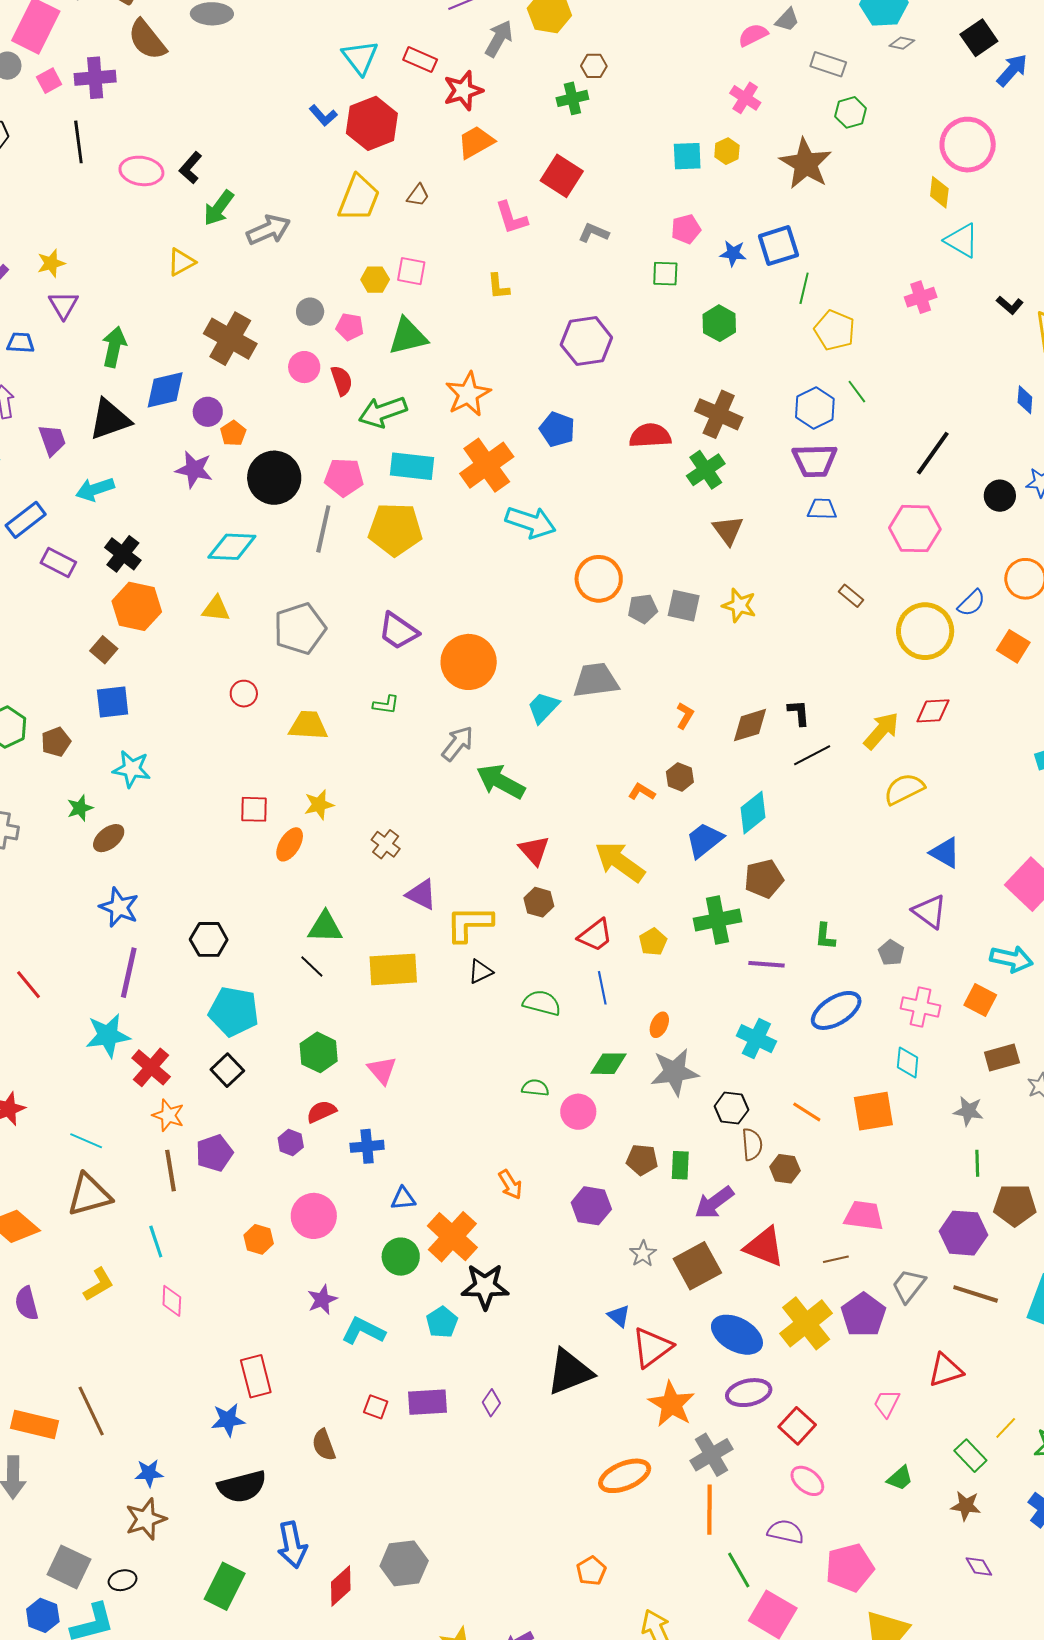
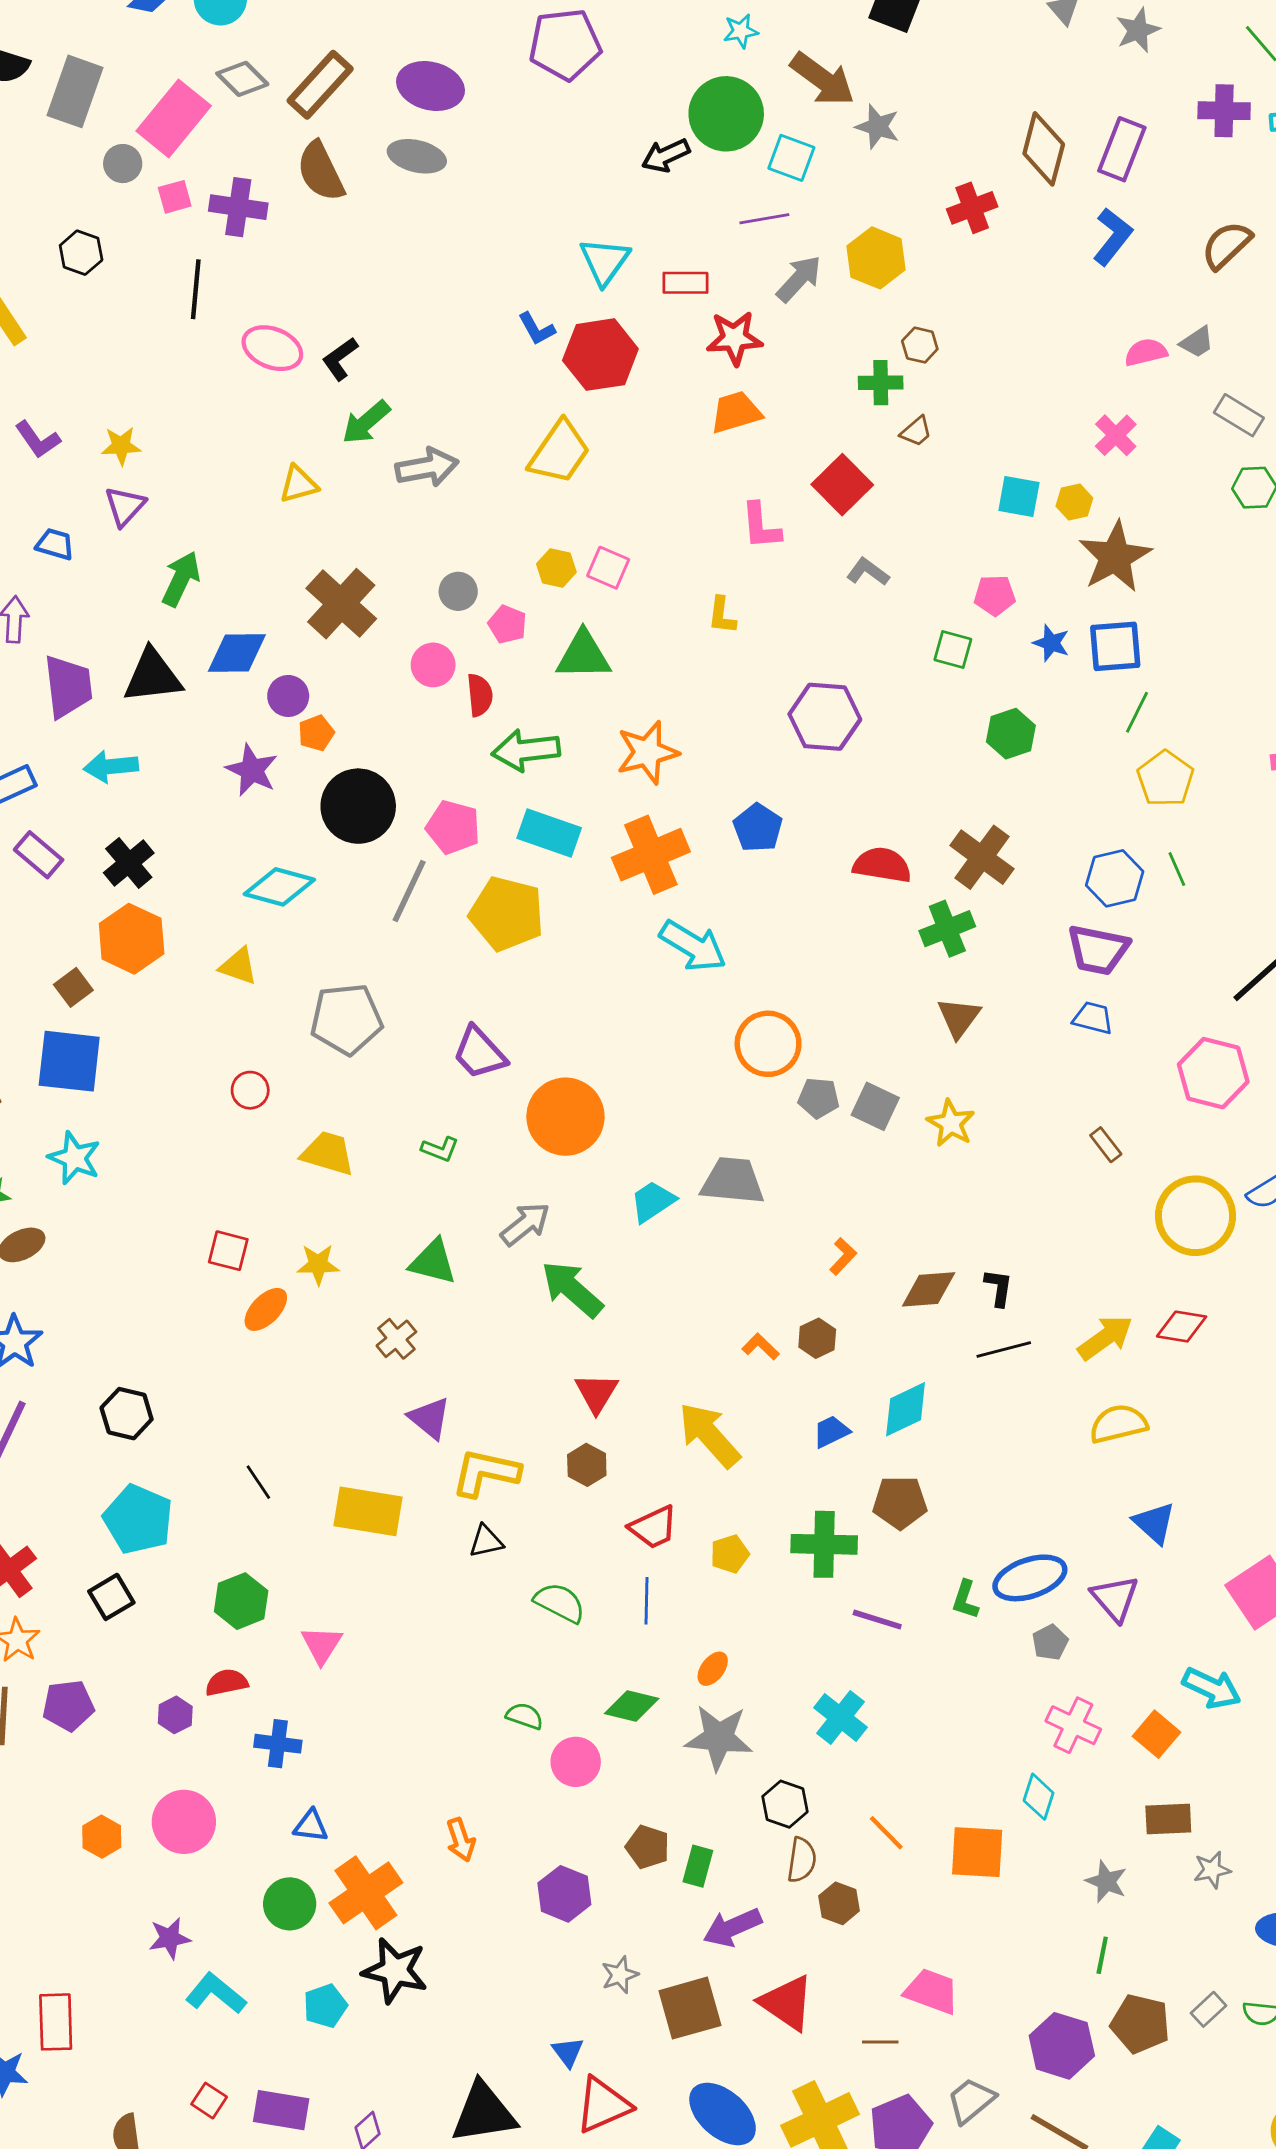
red rectangle: (420, 60) -> (685, 283), turned -36
brown star: (806, 164) -> (1115, 557), moved
brown trapezoid: (418, 195) -> (916, 431), moved
purple trapezoid: (52, 440) -> (68, 686), size x1.4
blue square: (113, 702) -> (69, 1061), size x1.4
blue trapezoid: (704, 840) -> (831, 1432), size x0.7
green triangle: (325, 927) -> (433, 1262), moved
blue ellipse: (836, 1010) -> (1030, 1578), moved

